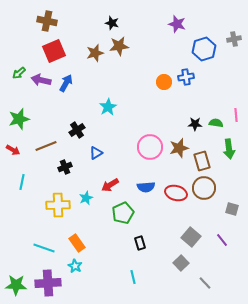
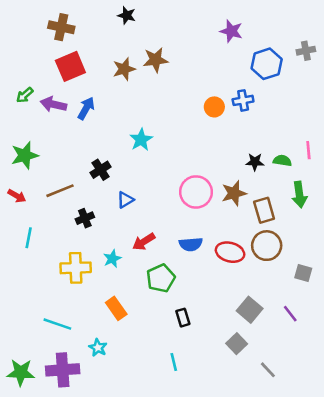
black star: (112, 23) -> (127, 15), moved
orange rectangle: (77, 243) -> (116, 308), moved

